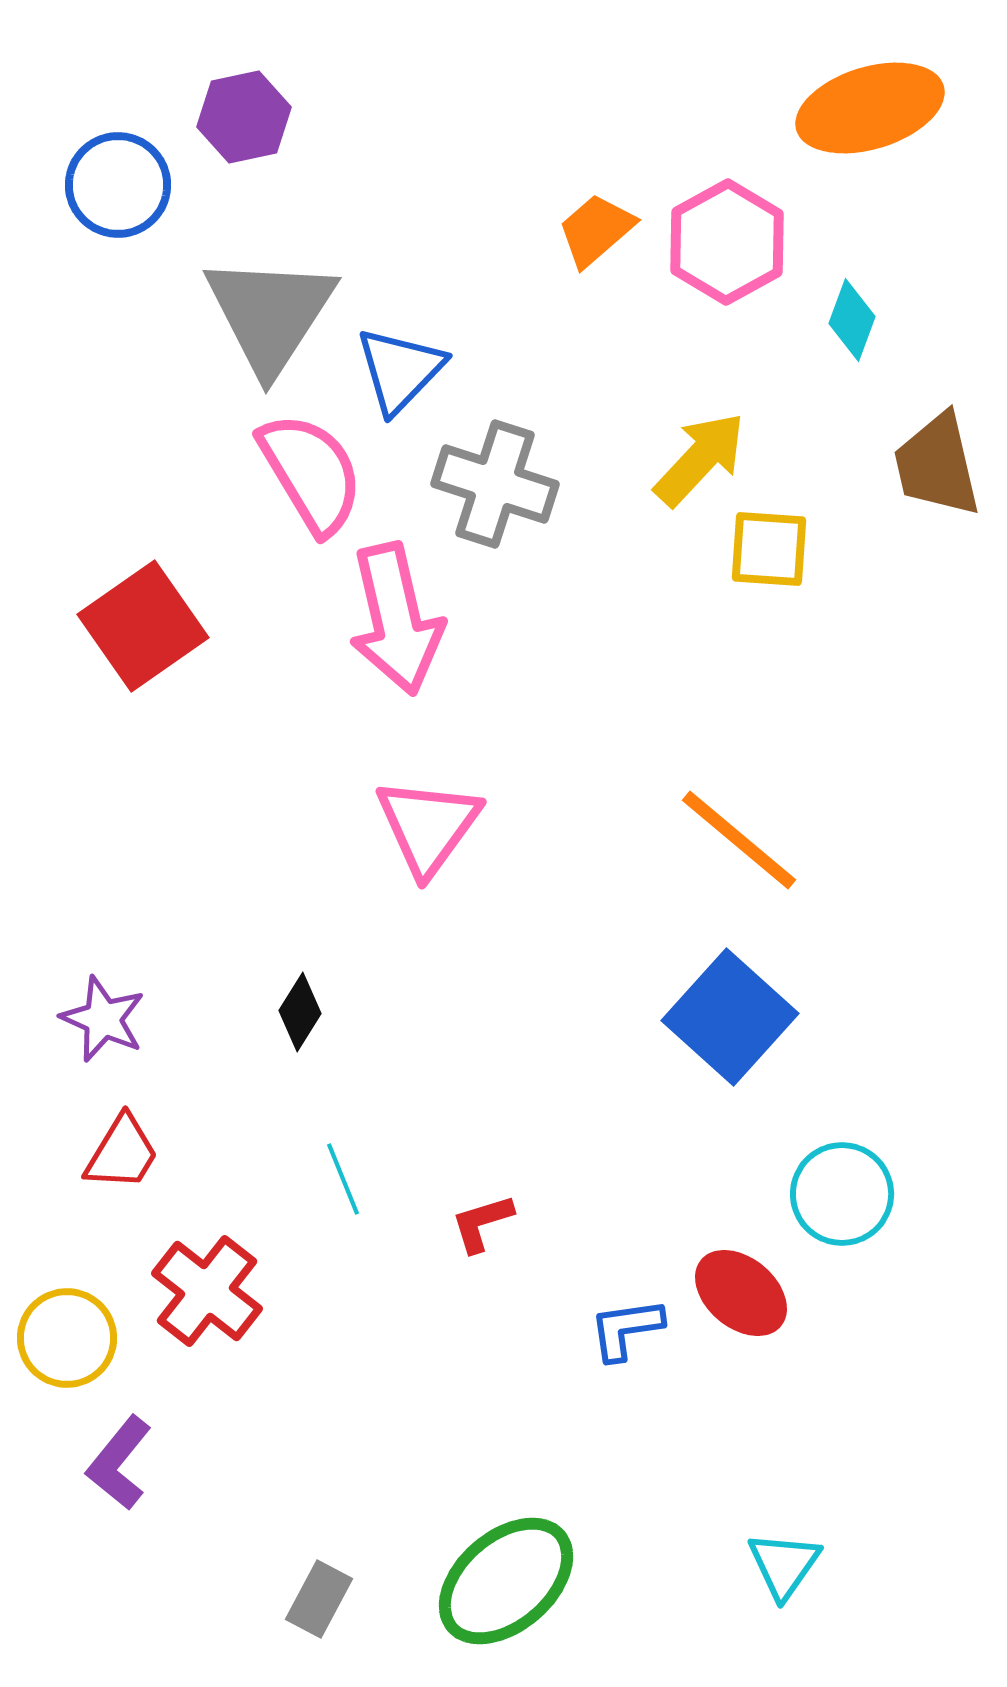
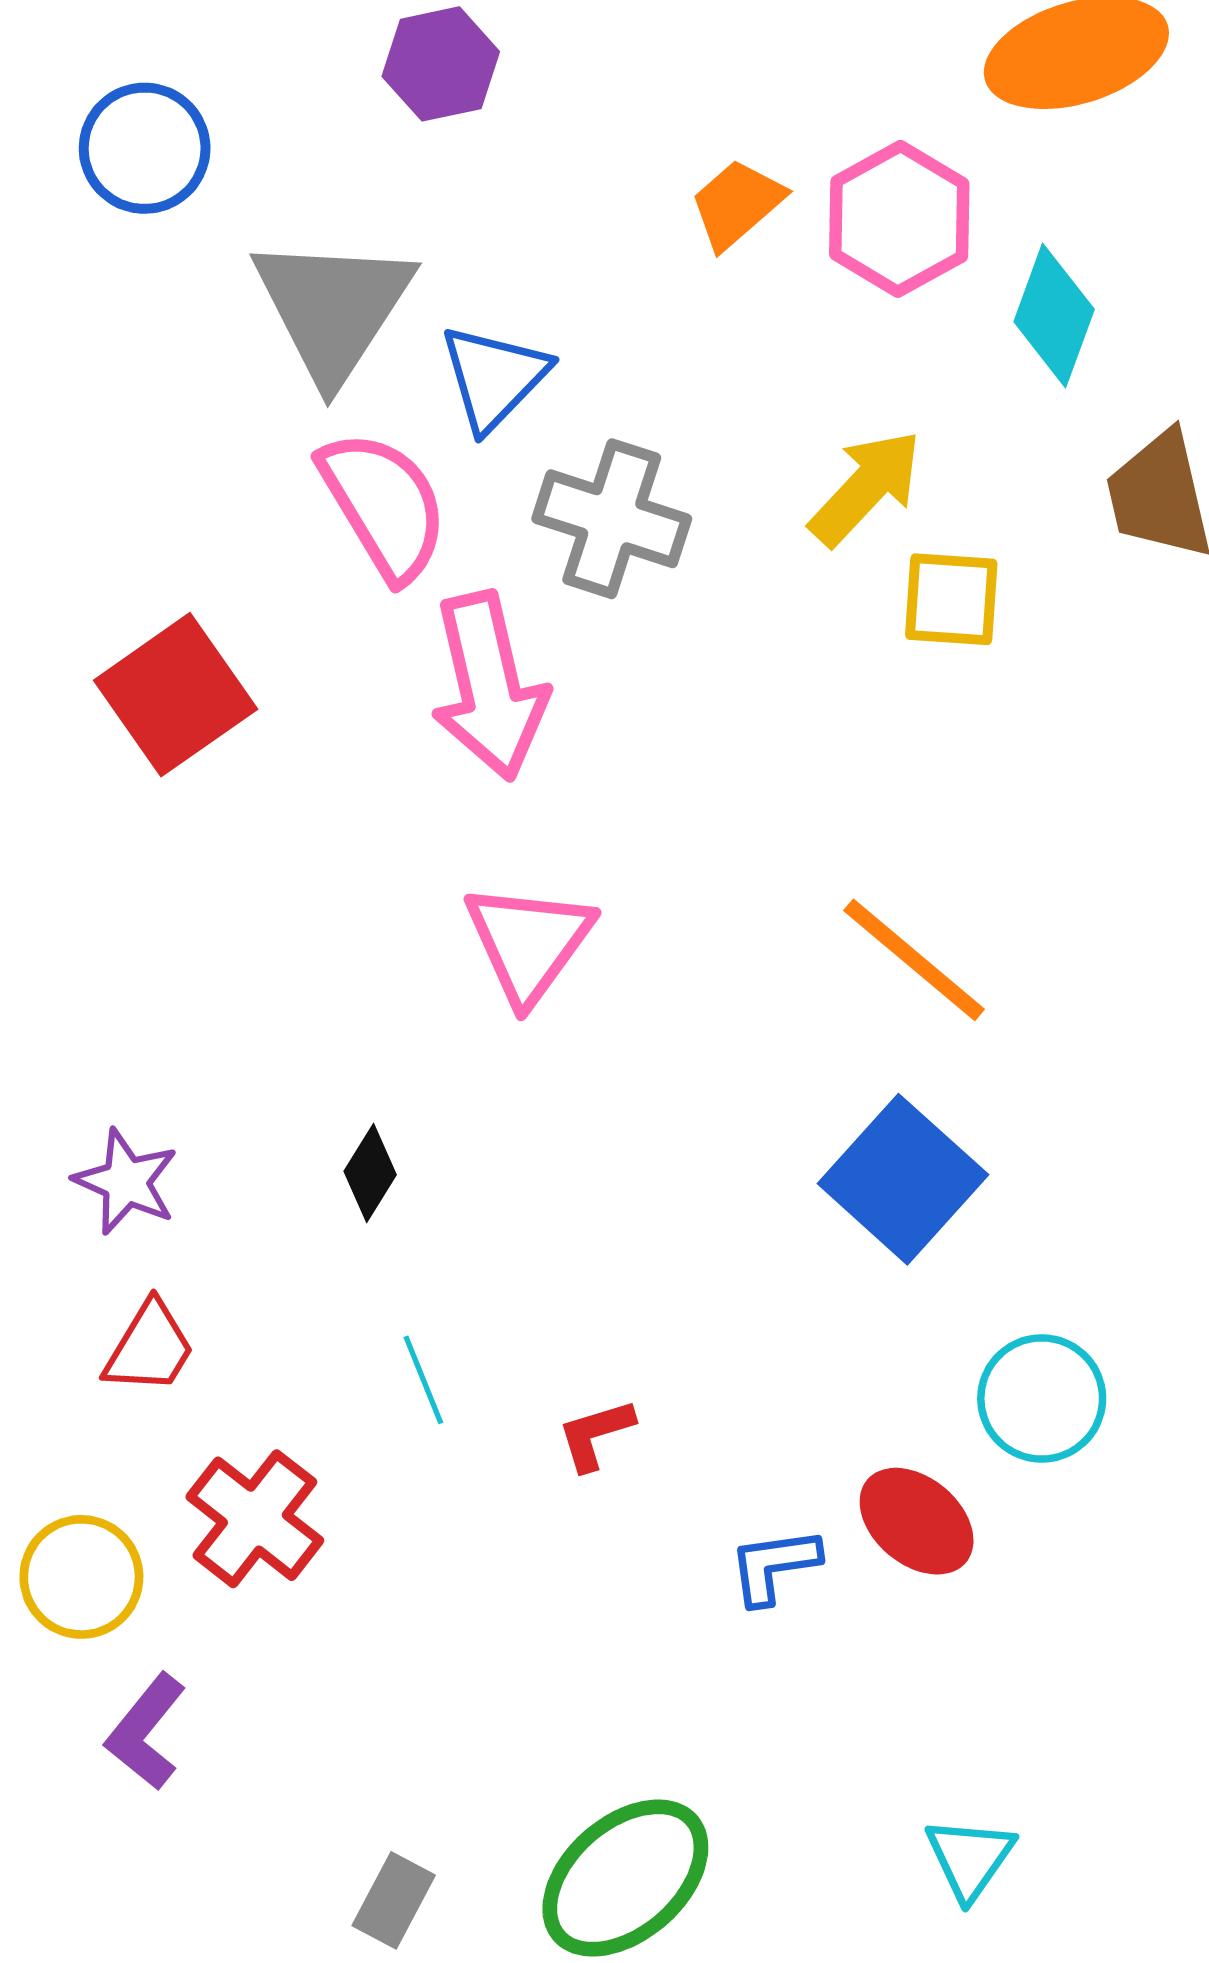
purple hexagon: (244, 117) -> (441, 64), moved
cyan diamond: (852, 320) -> (1054, 316), size x1.4

